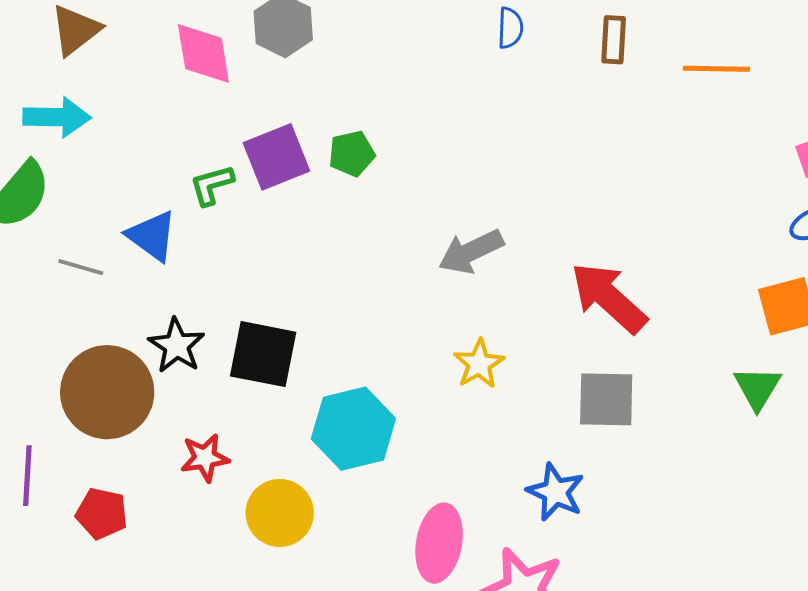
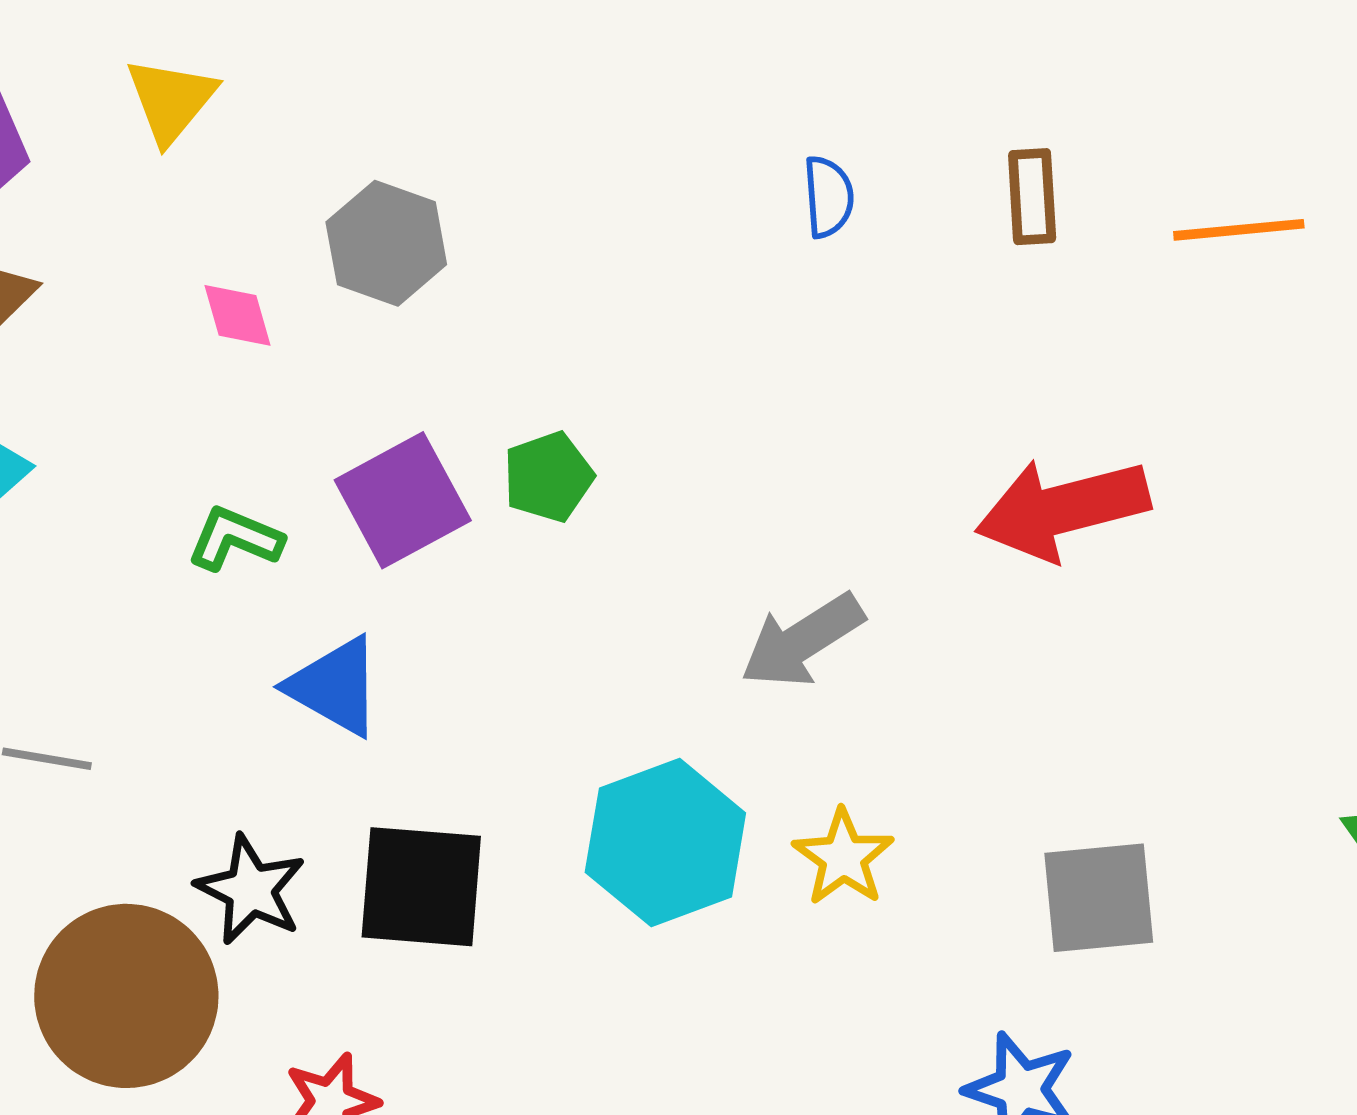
pink diamond: (203, 53) -> (237, 315), size x0.6
green L-shape: (212, 185) -> (235, 539), moved, turned 45
blue triangle: (152, 236) -> (335, 686), moved
red arrow: (609, 298) -> (1063, 509), moved, turned -50
cyan hexagon: (353, 429) -> (665, 843), moved

